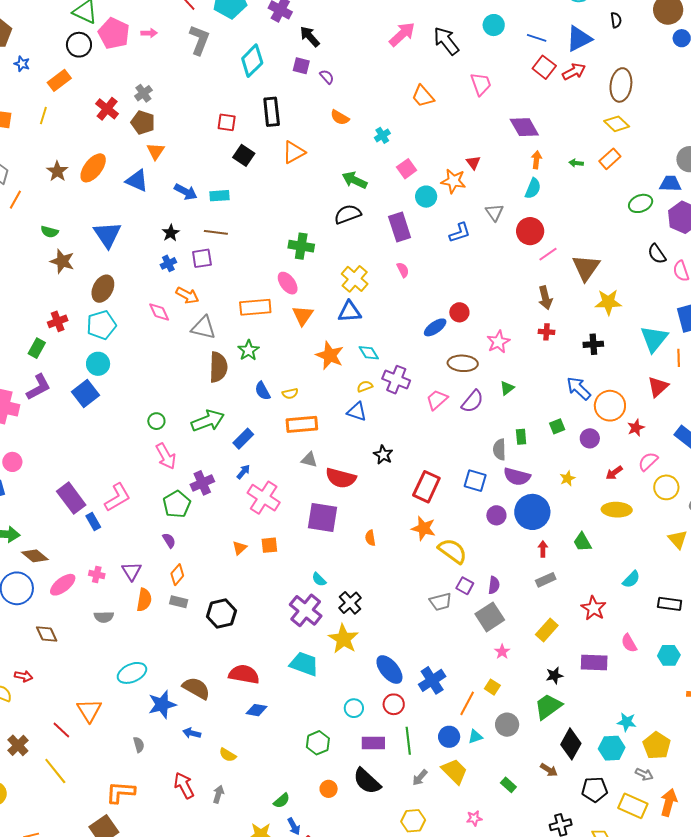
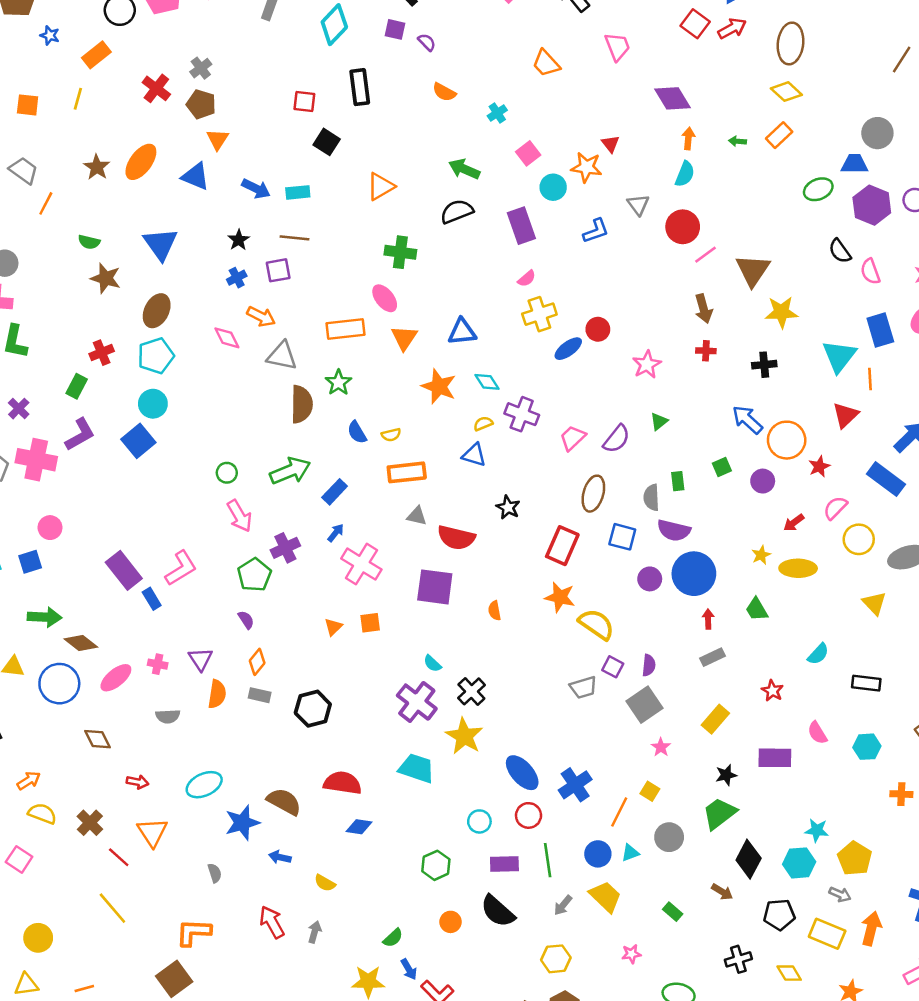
orange triangle: (294, 152) -> (381, 186), moved
pink semicircle: (403, 270) -> (527, 279), turned 77
yellow cross: (355, 279) -> (539, 314), moved, turned 32
brown ellipse: (463, 363) -> (593, 494), moved, turned -76
yellow star: (567, 478) -> (761, 555), moved
red star: (594, 608) -> (772, 691), size x0.7
red arrow: (24, 676) -> (138, 782), moved
brown cross: (18, 745) -> (90, 823), moved

